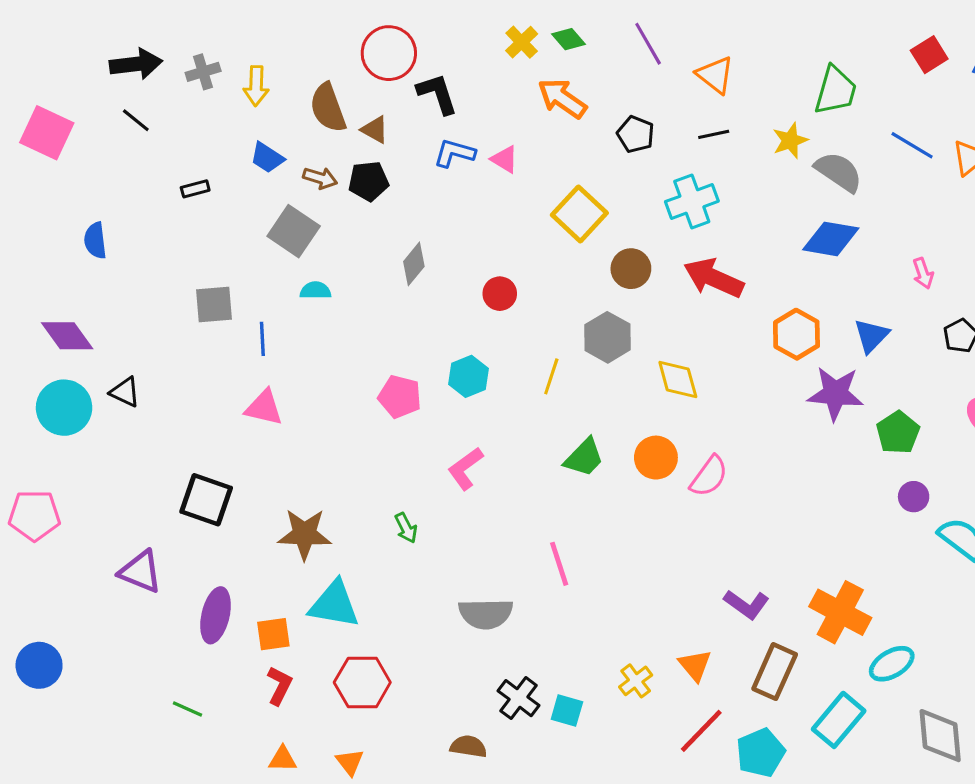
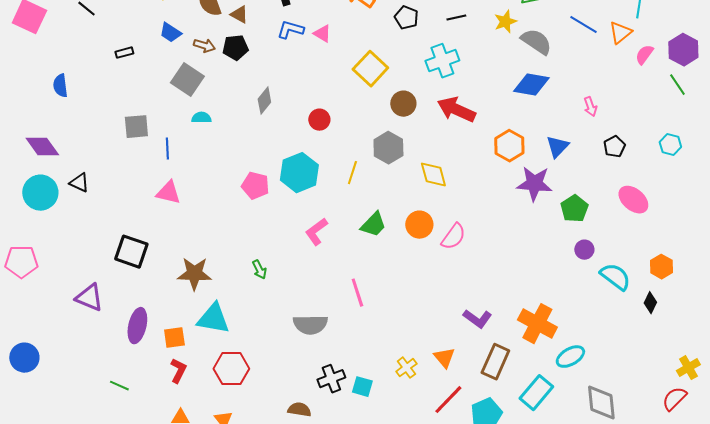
cyan hexagon: (469, 376) -> (299, 173), size x1.5
pink L-shape: (465, 469) -> (316, 232), moved
black cross: (518, 698) -> (331, 379), turned 32

